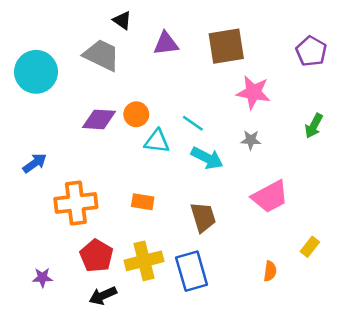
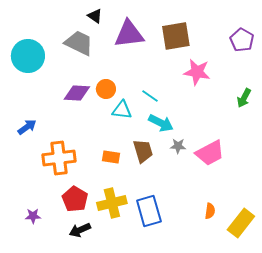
purple triangle: (166, 44) -> (129, 34), size x1.5
gray star: (251, 140) -> (178, 146), moved
brown trapezoid: (203, 217) -> (143, 151), moved
yellow rectangle: (310, 247) -> (241, 223), moved, size x1.8

